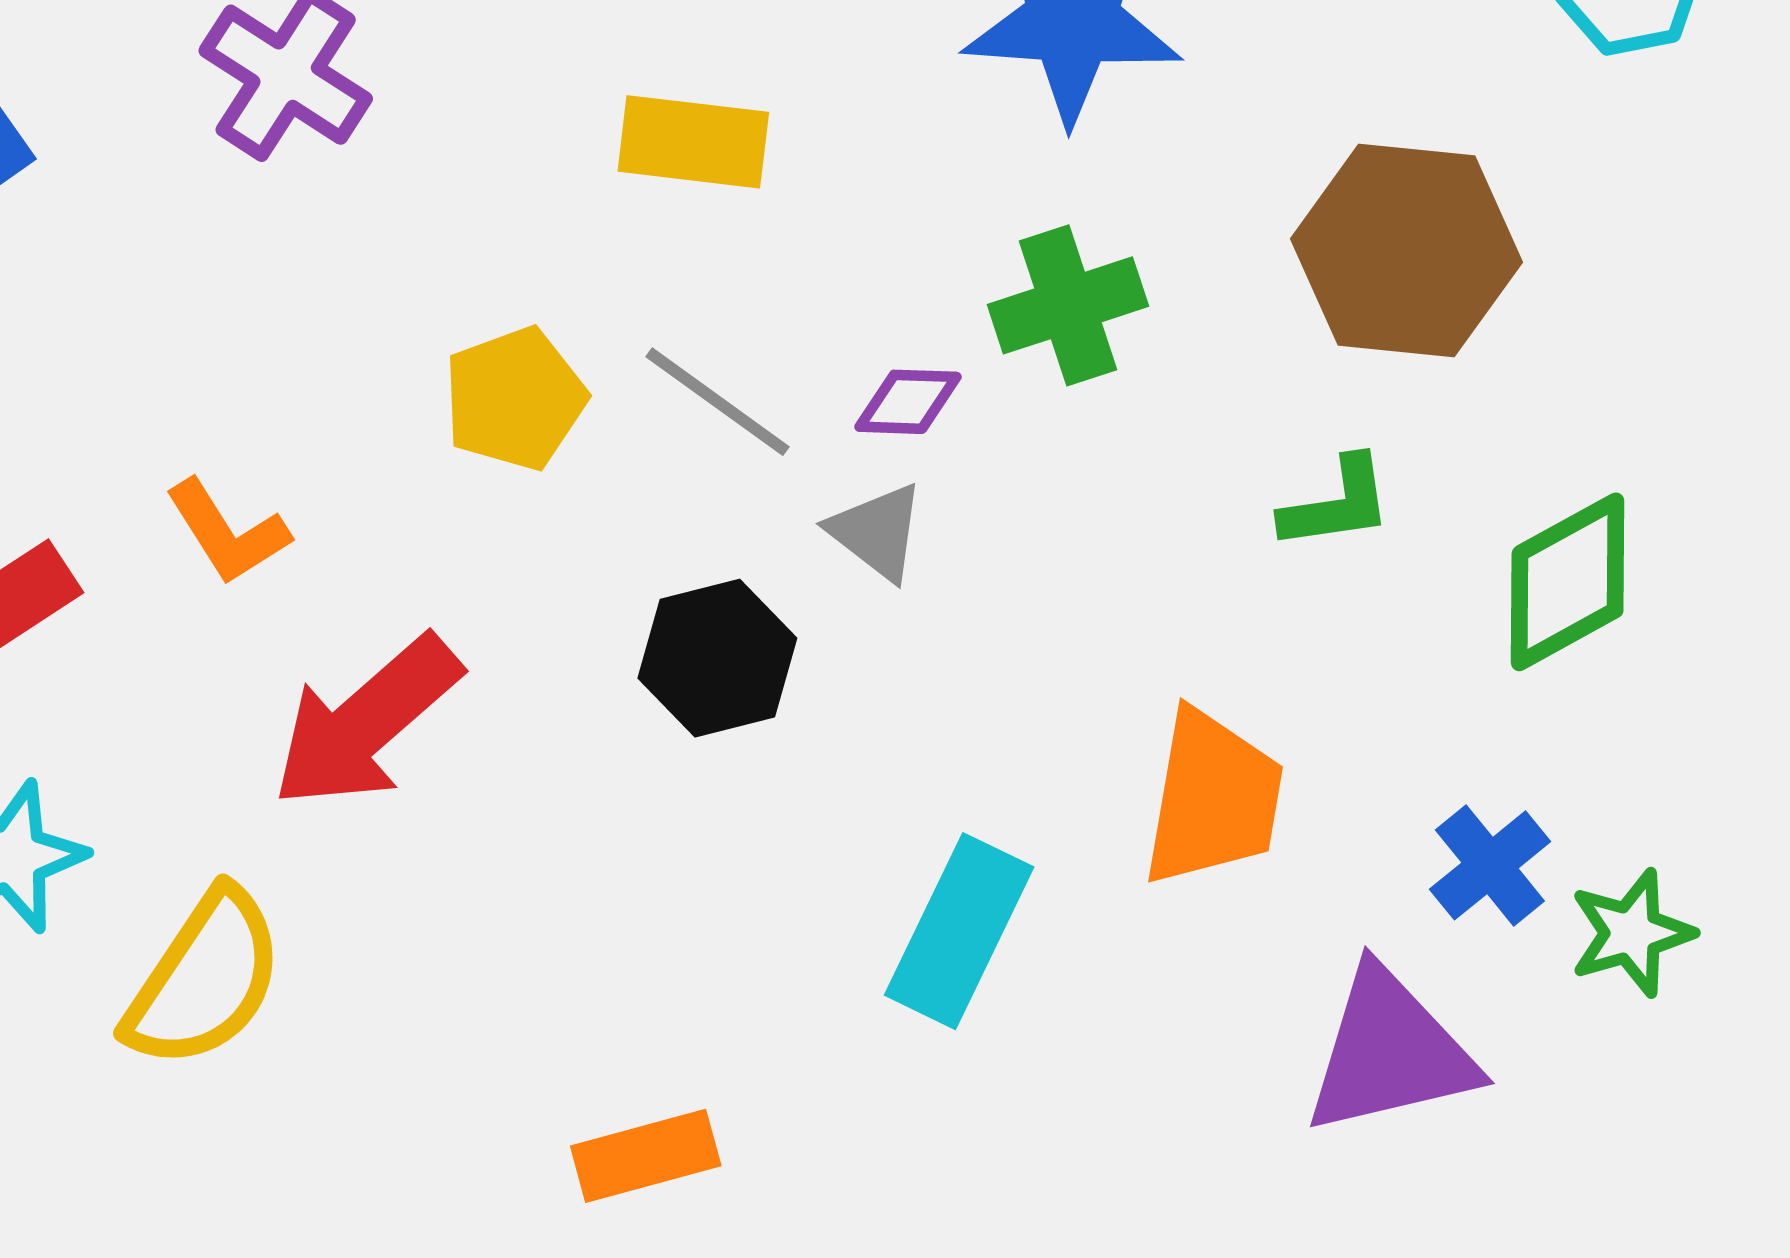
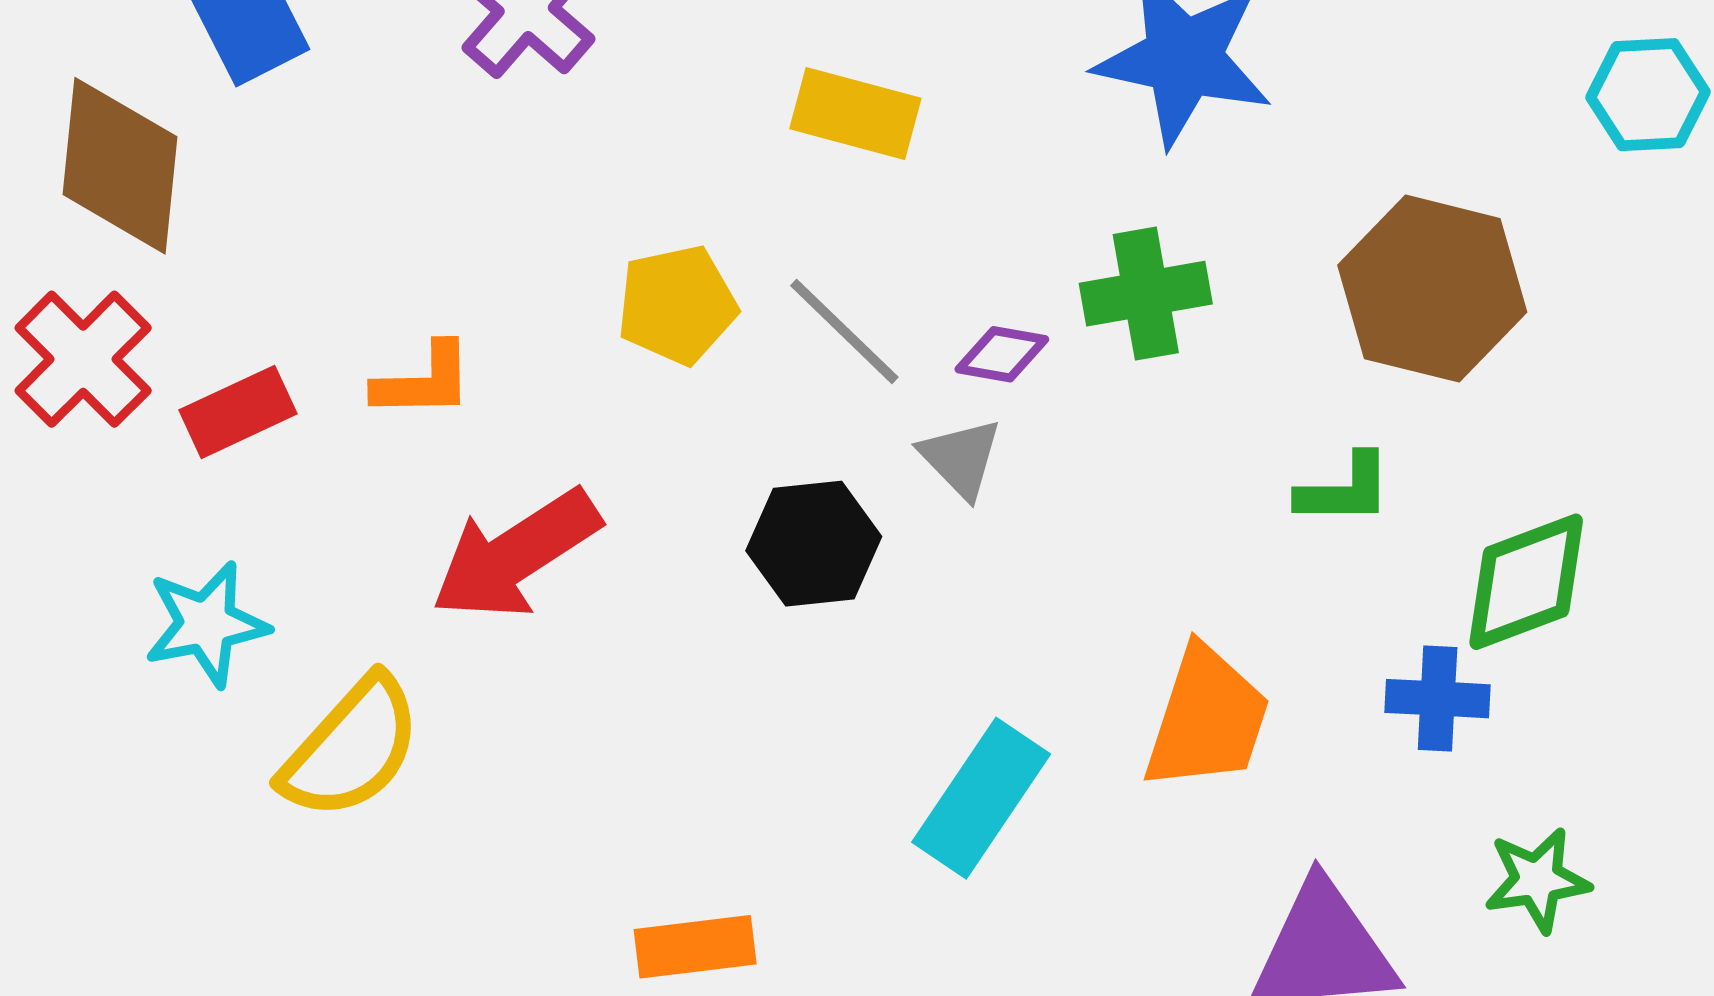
orange L-shape: (227, 532) -> (423, 381), turned -67
blue cross: (1490, 865) -> (1438, 699), moved, turned 34

